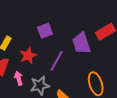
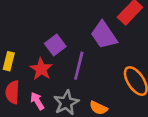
purple square: (45, 31) -> (55, 45), moved

